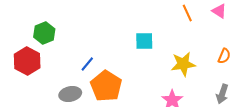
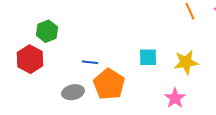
cyan square: (144, 41) -> (148, 57), moved
blue line: (87, 64) -> (90, 62), turned 56

